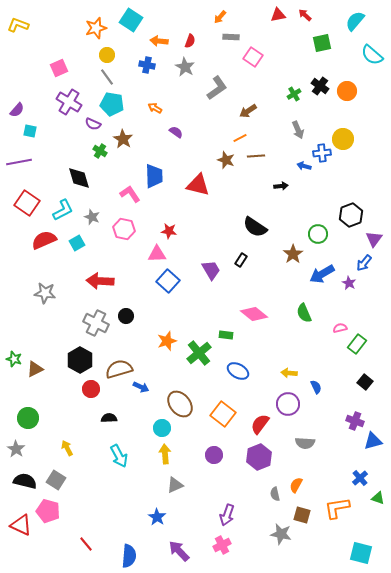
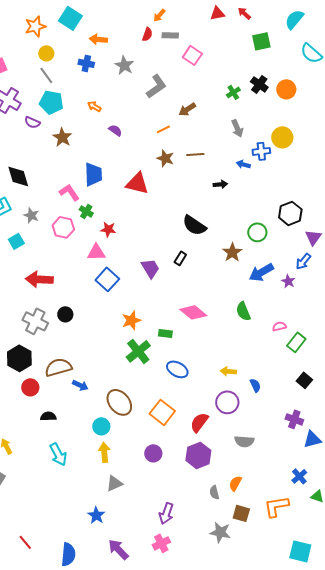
red semicircle: (190, 41) -> (147, 34), moved
orange line: (240, 138) -> (163, 129), moved
green cross: (100, 151) -> (86, 211), moved
orange star: (167, 341) -> (131, 320), moved

